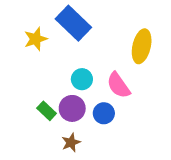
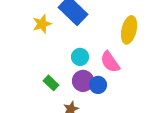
purple circle: (72, 108) -> (83, 81), moved

